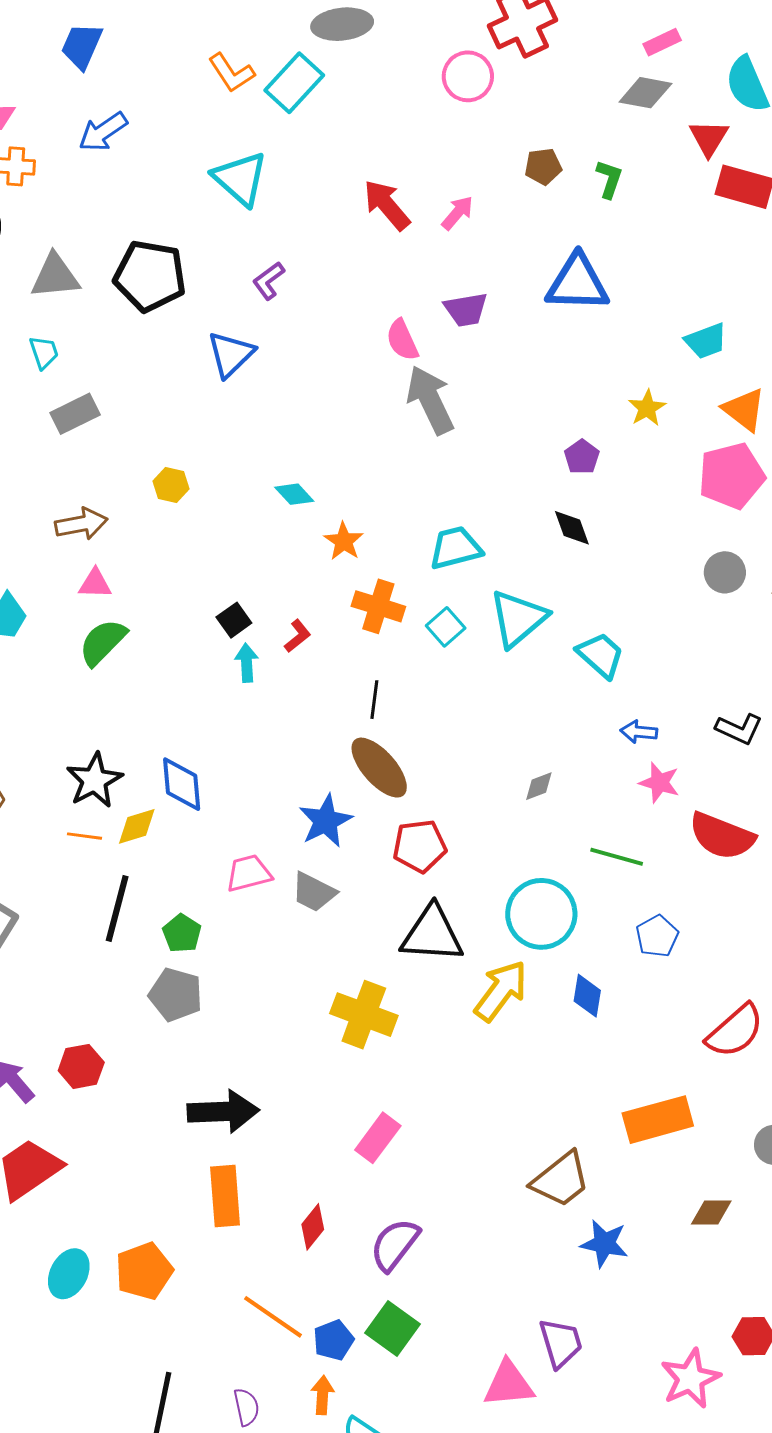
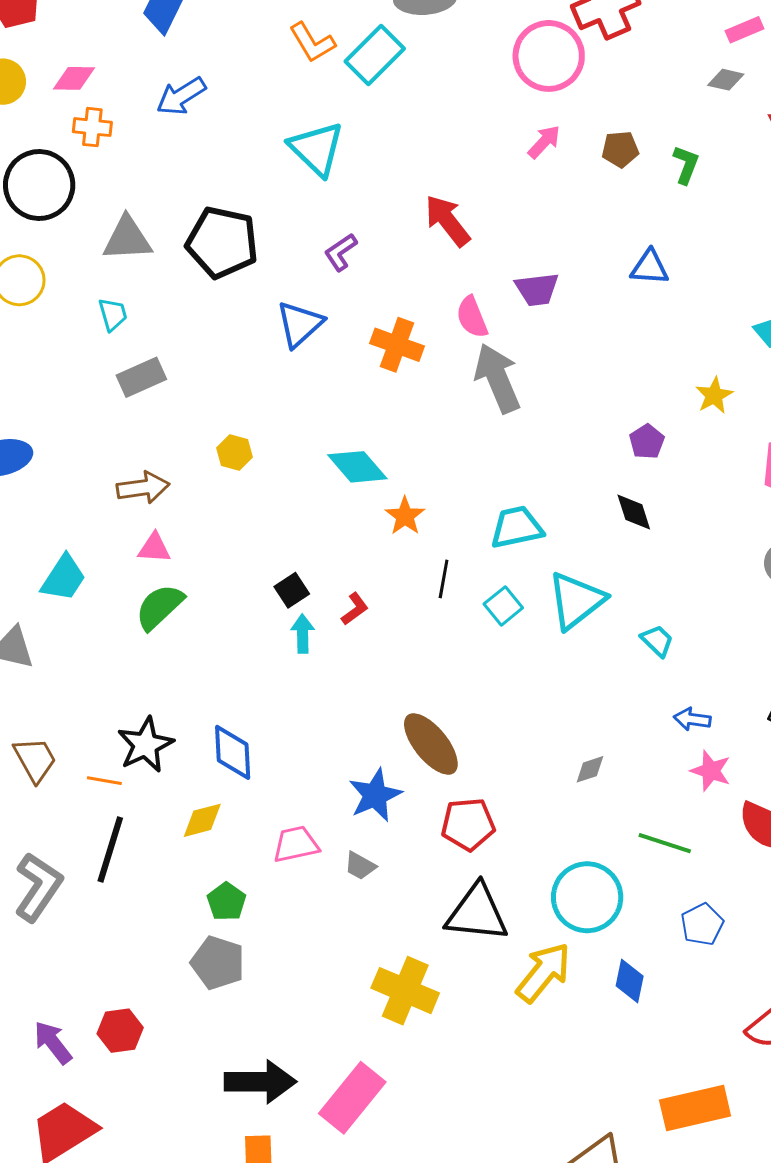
pink circle: (468, 76) -> (549, 56), size x1.4
gray diamond: (645, 93) -> (726, 80), size x0.7
red arrow: (387, 205) -> (447, 221), moved
pink arrow: (457, 213) -> (544, 142), moved
blue triangle: (577, 283) -> (650, 267), size x0.6
cyan diamond: (294, 494) -> (357, 467), size x1.5
orange cross: (378, 606) -> (397, 345), moved
cyan trapezoid: (601, 655) -> (657, 641), size x0.7
black line: (374, 700) -> (444, 579), moved
yellow diamond: (137, 826) -> (202, 820), moved
orange line: (85, 836) -> (104, 781), moved
gray trapezoid: (314, 892) -> (360, 866), size x0.7
black line: (117, 908) -> (110, 849), moved
pink rectangle: (378, 1138) -> (352, 1098), moved, size x1.4

